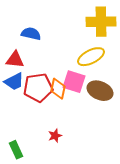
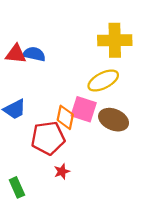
red triangle: (15, 60) -> (16, 54), moved
red pentagon: (38, 88) -> (48, 138), moved

